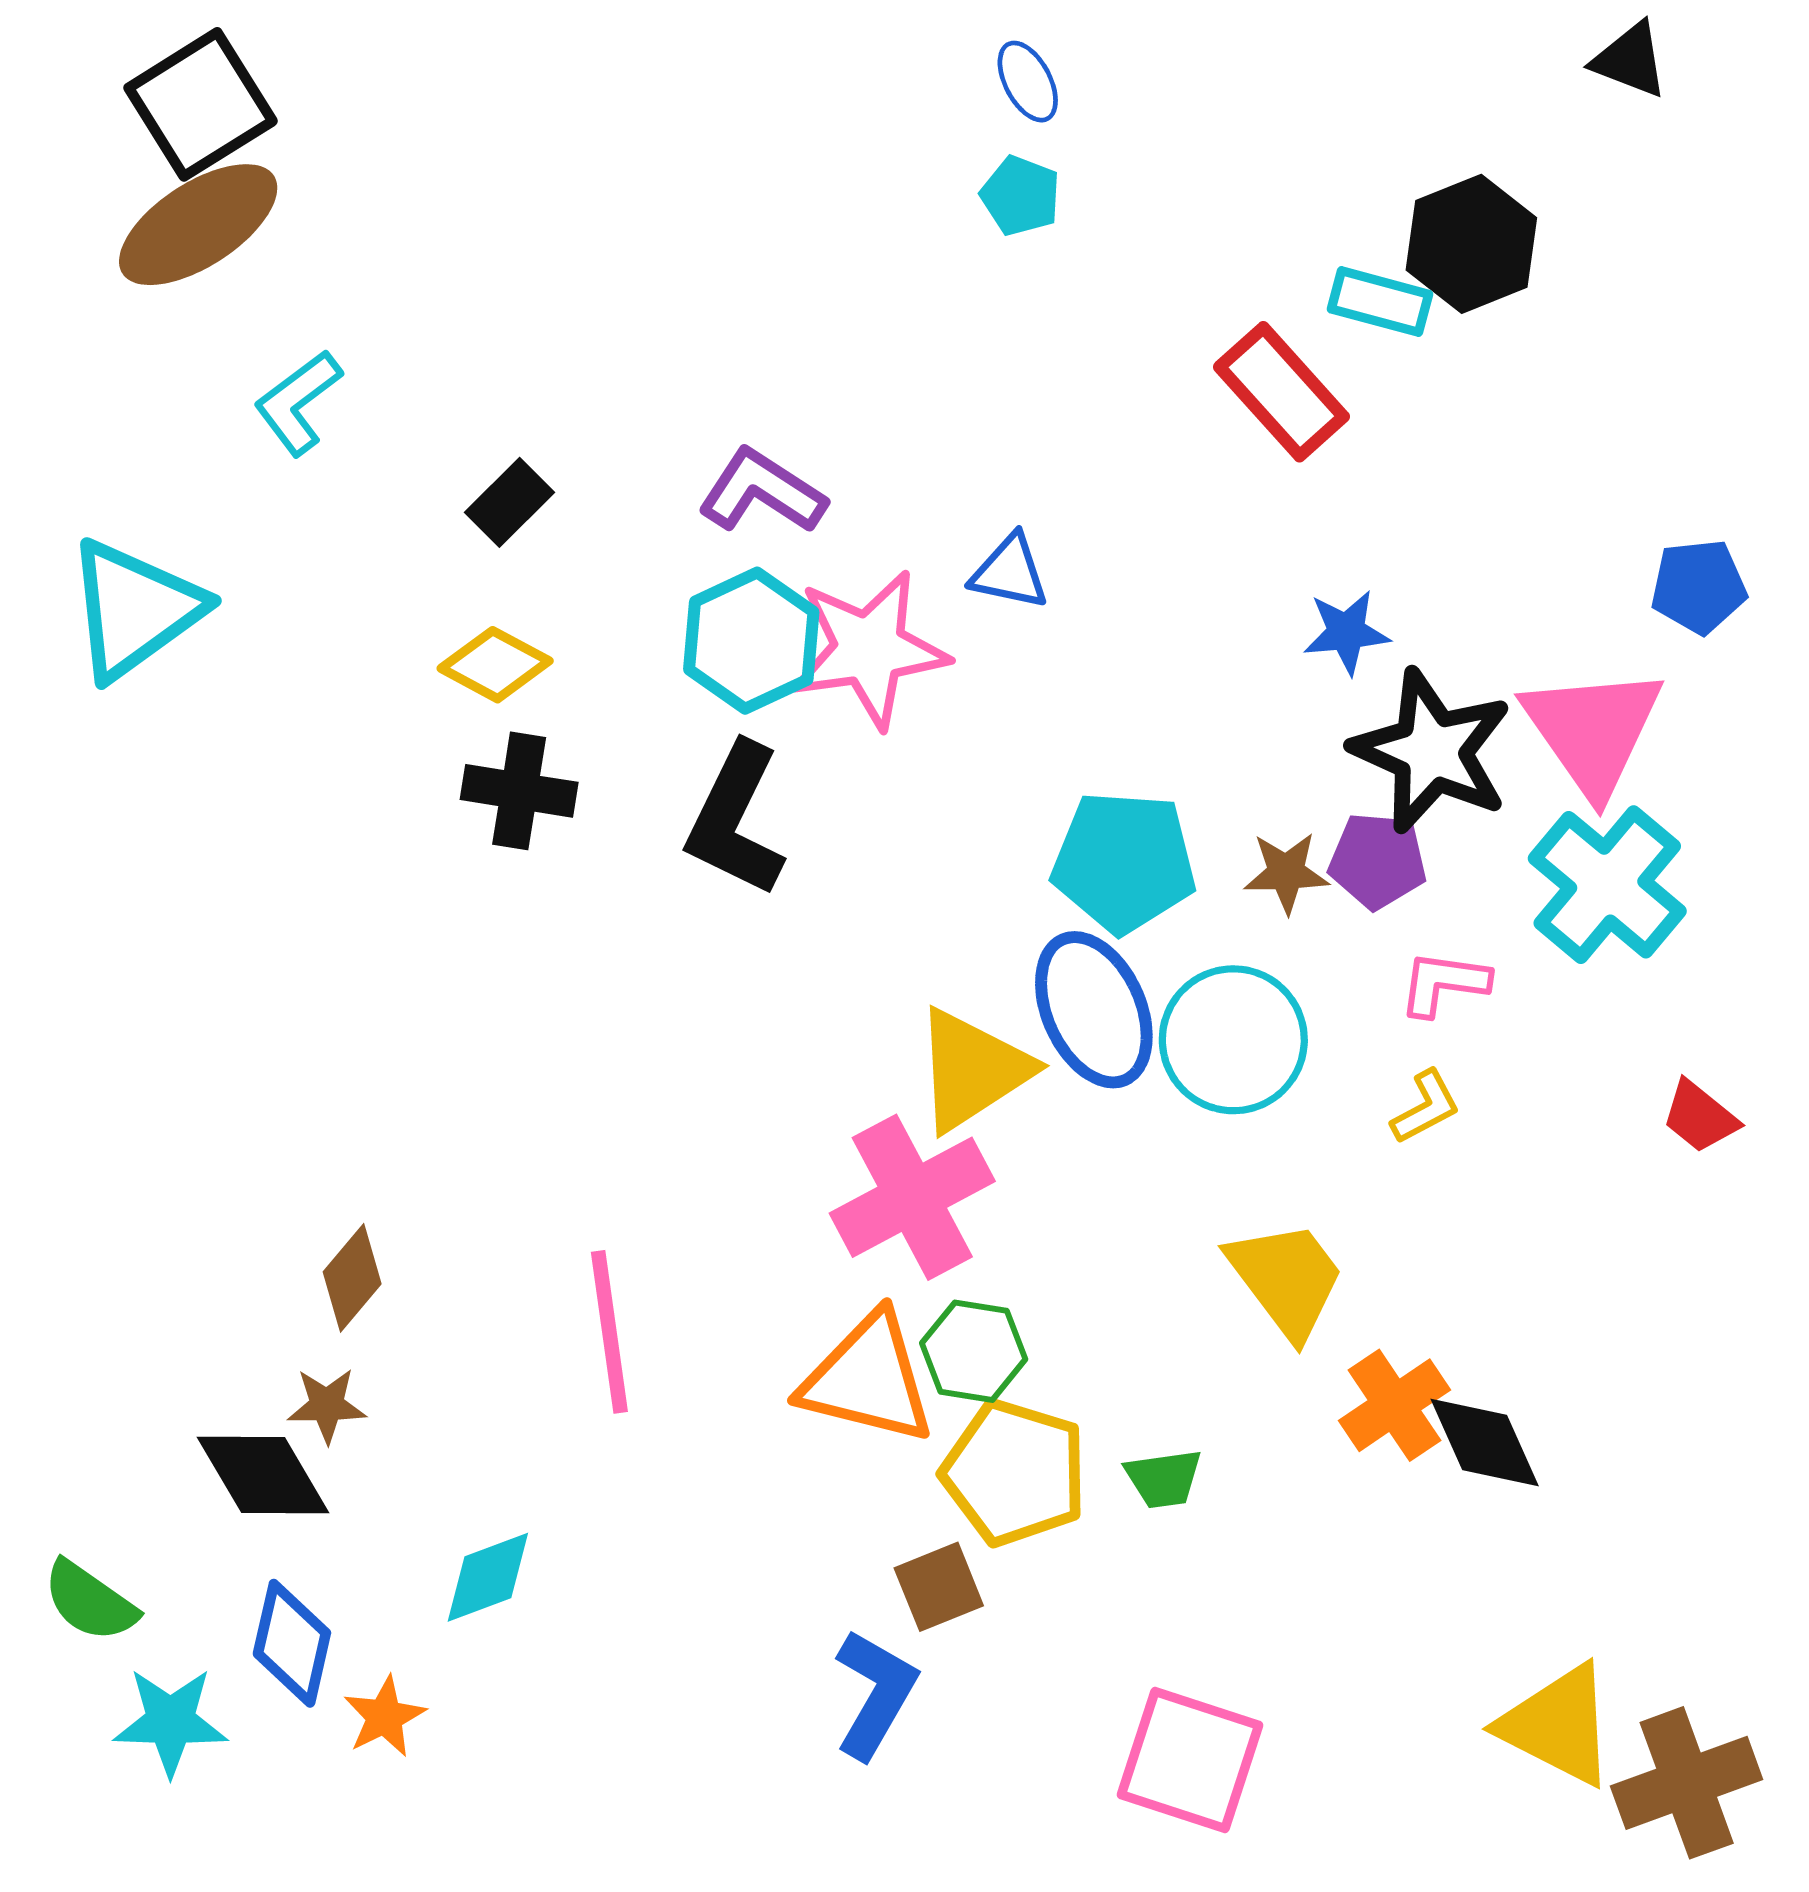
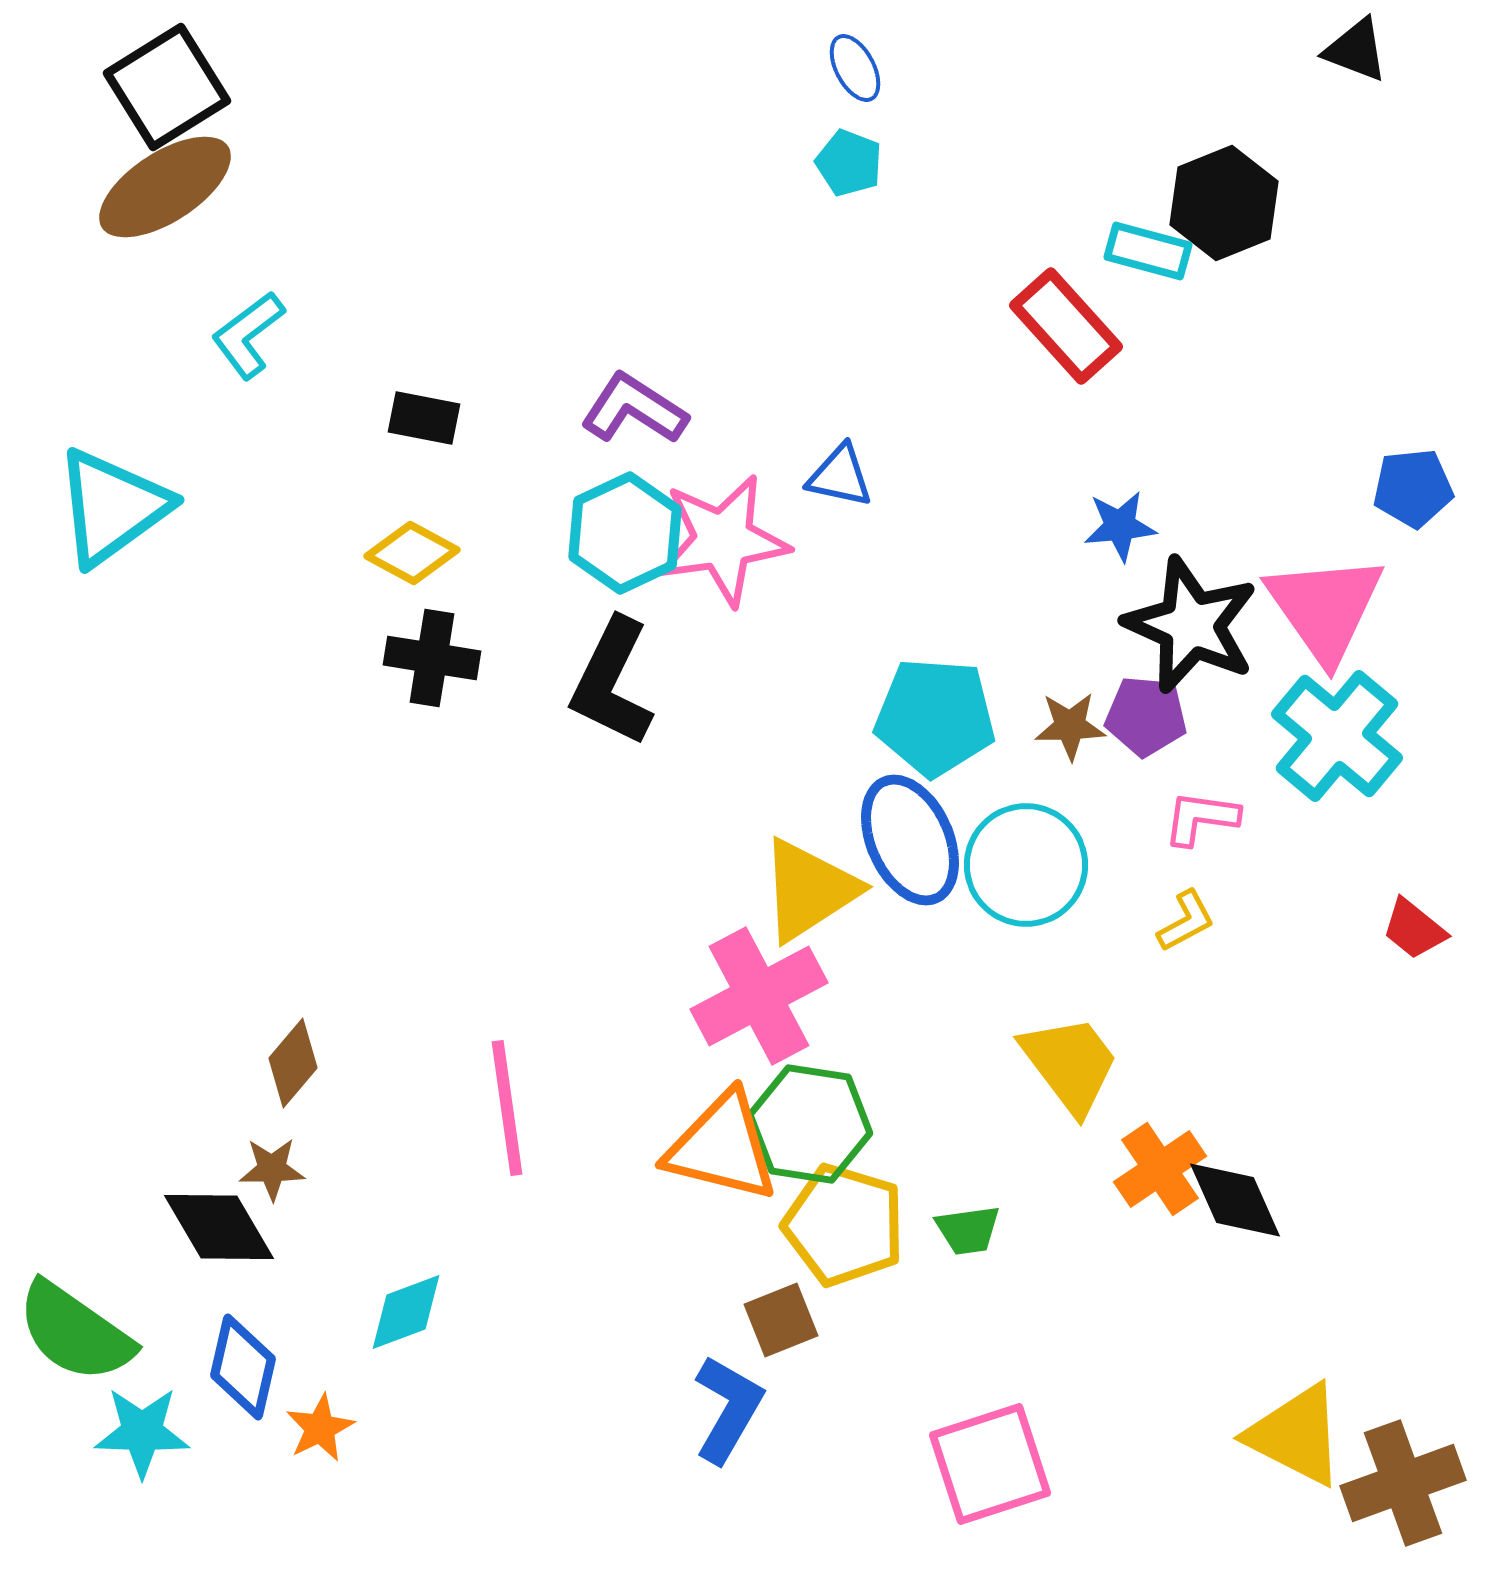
black rectangle: (510, 502) -> (424, 418), turned 56
green hexagon: (974, 1351) -> (810, 1124), size x1.4
green semicircle: (90, 1601) -> (75, 1332), size x1.5
pink square: (1190, 1760) -> (990, 1464), turned -36

